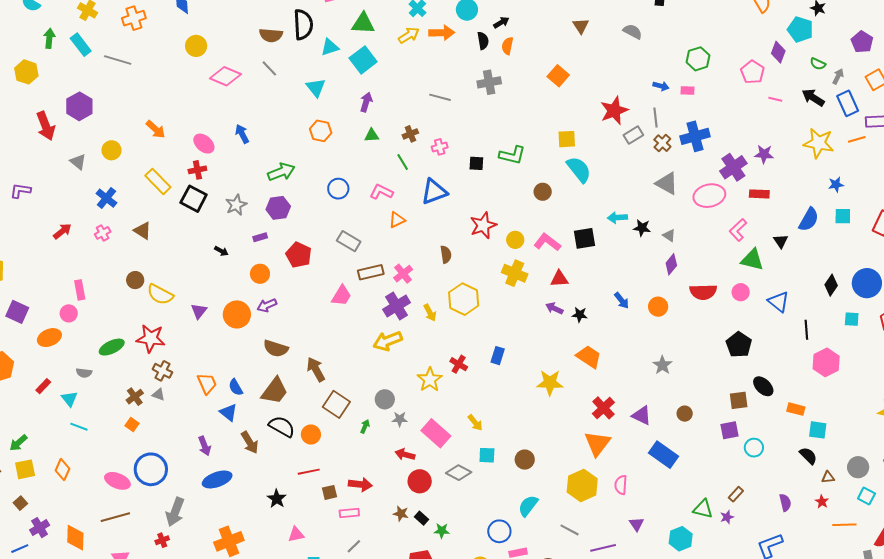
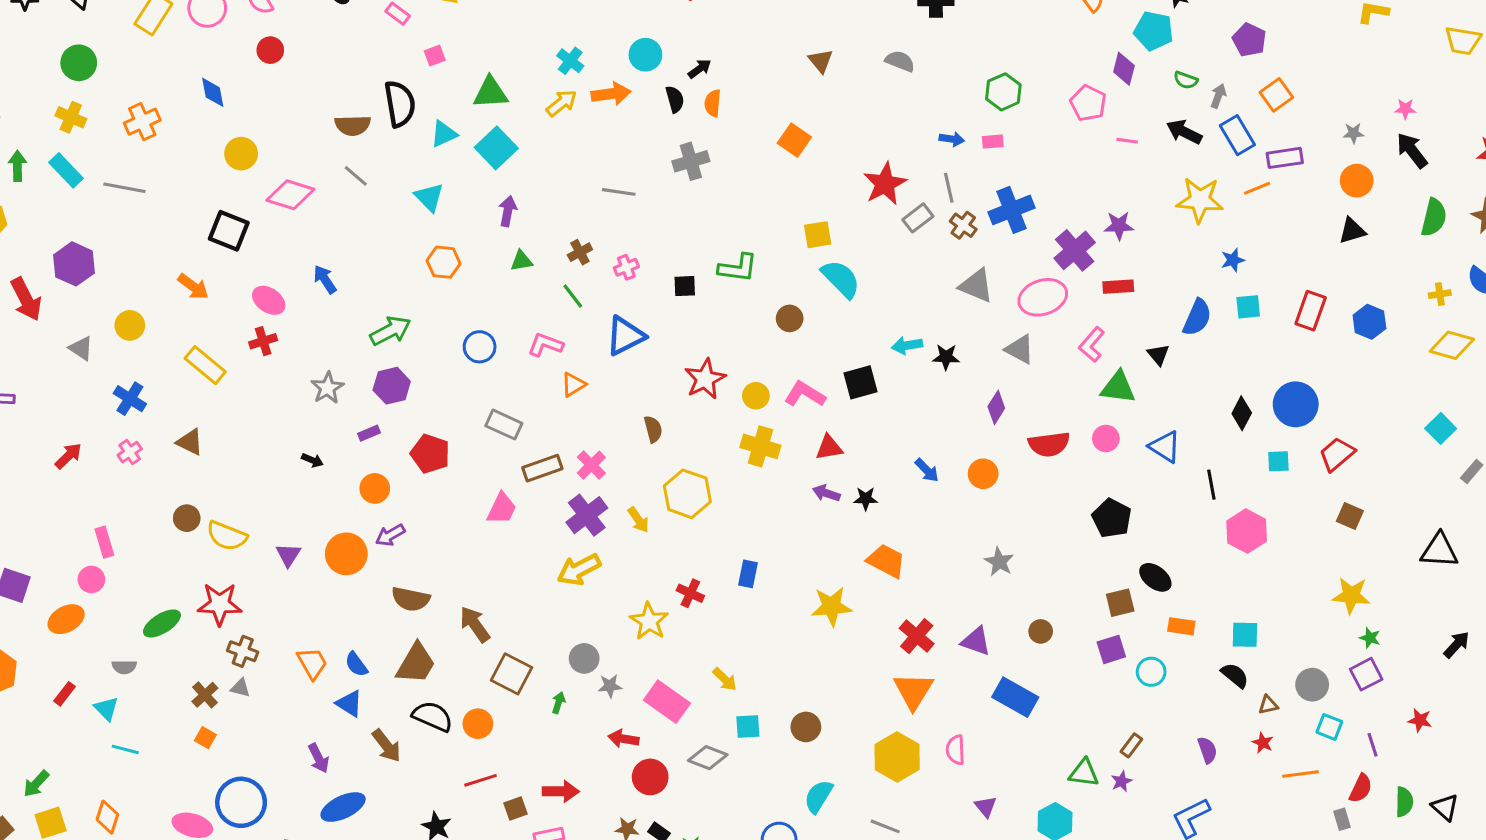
black square: (194, 199) -> (229, 231), moved
gray triangle: (669, 235) -> (1020, 349), moved, size x1.5
orange rectangle: (796, 409) -> (1181, 626), moved

